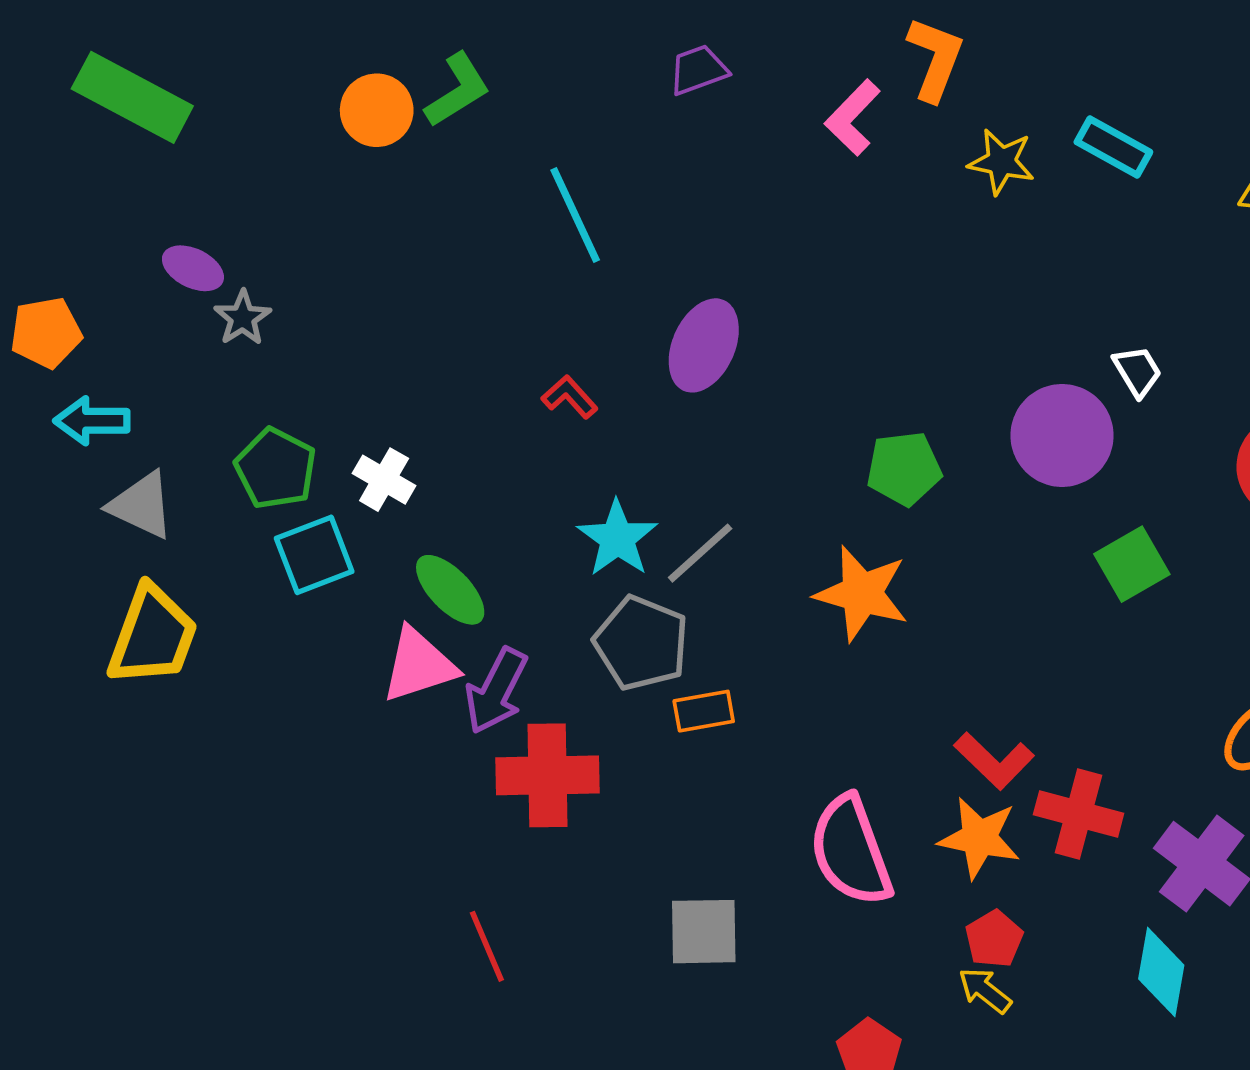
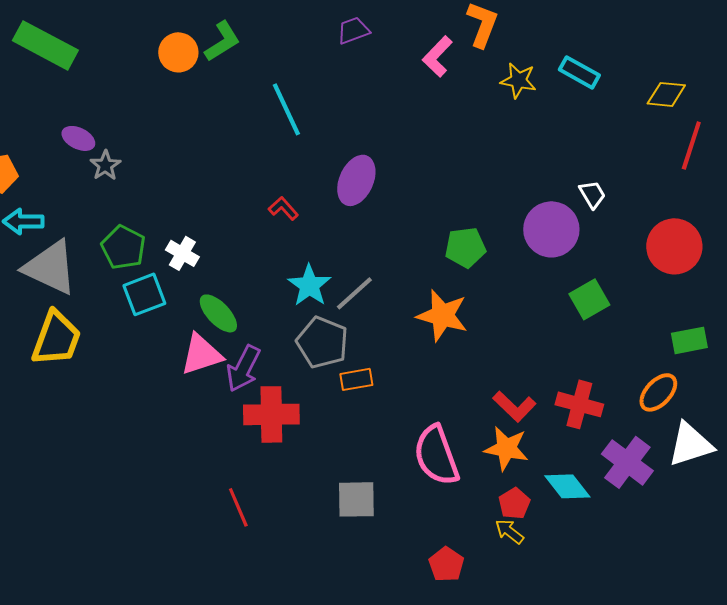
gray triangle: (141, 505) -> (50, 267), size x1.5
red cross: (1079, 814) -> (579, 404), moved
cyan diamond: (1161, 972) -> (567, 486), moved, turned -48

